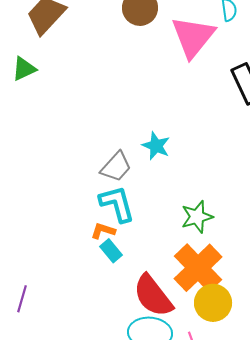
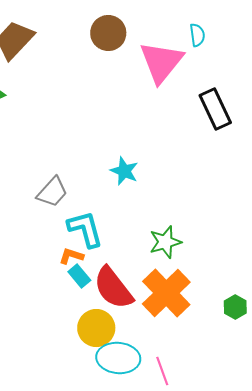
gray trapezoid: (116, 167) -> (52, 192), moved
red semicircle: (153, 296) -> (113, 288), moved
yellow circle: (213, 303) -> (96, 328), moved

